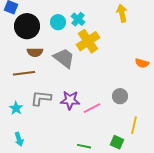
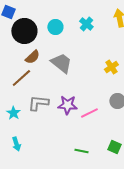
cyan cross: (78, 19) -> (86, 24), moved
yellow cross: (88, 41) -> (111, 67), moved, size x0.6
brown semicircle: (35, 52) -> (32, 57), turned -42
brown line: (24, 73) -> (21, 78), turned -35

